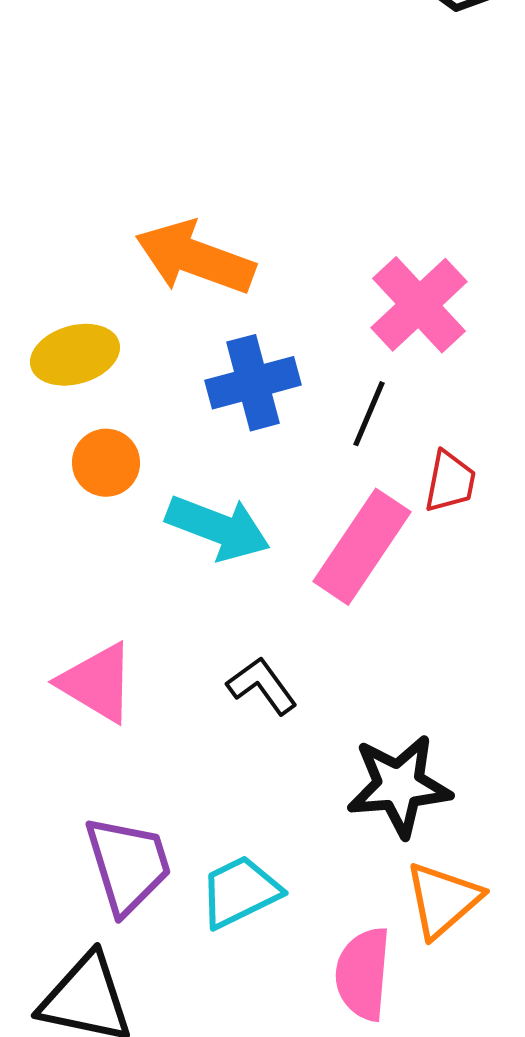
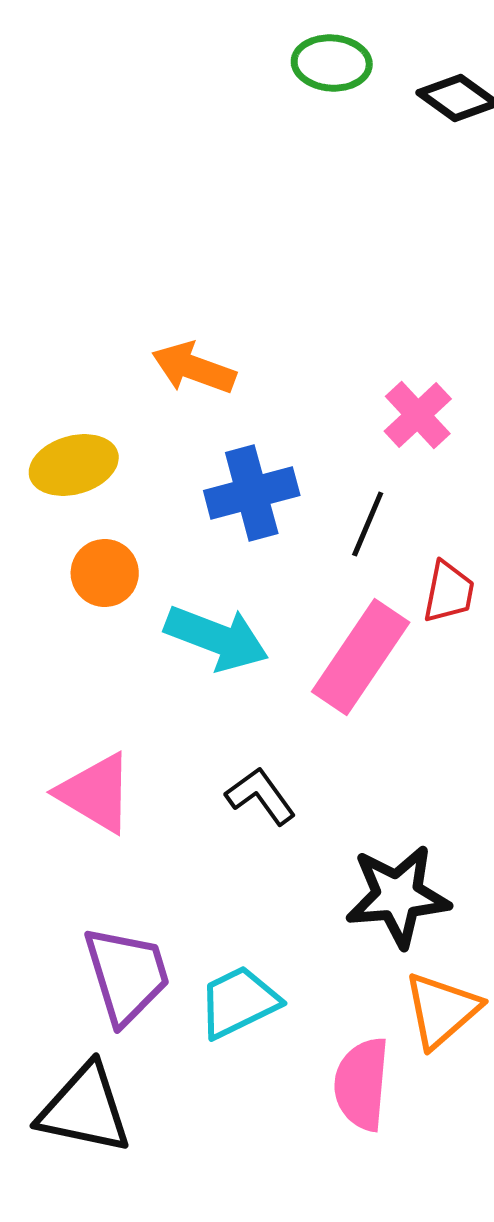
orange arrow: (195, 258) -> (194, 368), size x0.7
pink cross: (419, 305) -> (418, 415), size x0.7

